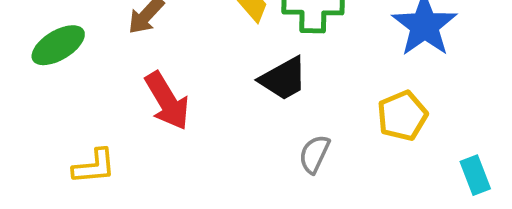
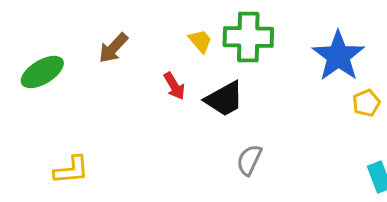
red arrow: (167, 101) -> (174, 86), moved, size x0.6
yellow pentagon: (402, 116) -> (366, 103), moved, size x0.7

